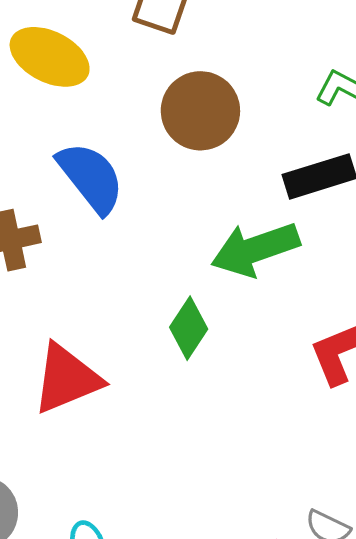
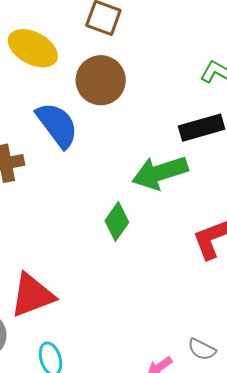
brown circle: (200, 111) -> (101, 80), moved
red triangle: (67, 379) -> (32, 295), moved

